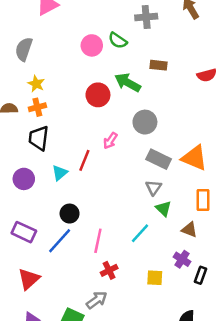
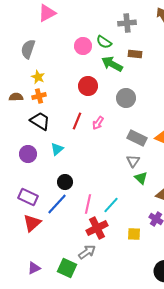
brown rectangle: (159, 65) -> (135, 54), moved
green arrow: (128, 83) -> (112, 64), moved
gray circle: (145, 122) -> (126, 98), moved
black trapezoid: (39, 138) -> (40, 121), turned 115
red line: (84, 160) -> (77, 121), moved
cyan line: (140, 233) -> (111, 205), moved
red cross: (109, 270) -> (97, 228), size x1.5
red triangle: (29, 279) -> (32, 223), moved

